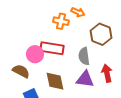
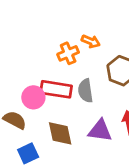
orange cross: (61, 21) -> (68, 53), turned -35
gray semicircle: (84, 56) -> (85, 91), moved

